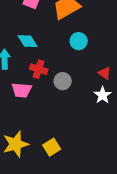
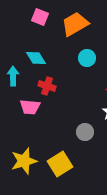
gray circle: (63, 81) -> (85, 132), moved
yellow square: (52, 147) -> (60, 164), size x1.4

